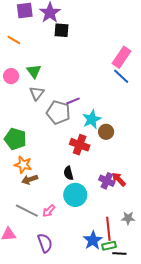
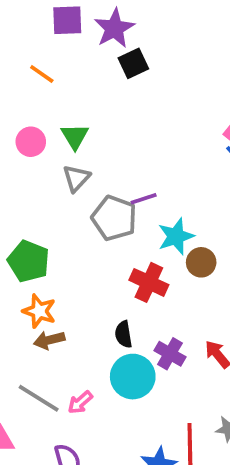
black square: (62, 30) -> (133, 63), turned -35
purple cross: (107, 181) -> (170, 354), moved

